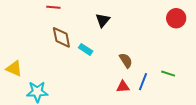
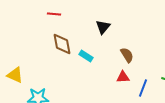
brown semicircle: (126, 61) -> (127, 55), moved
red triangle: (123, 87) -> (123, 77), moved

